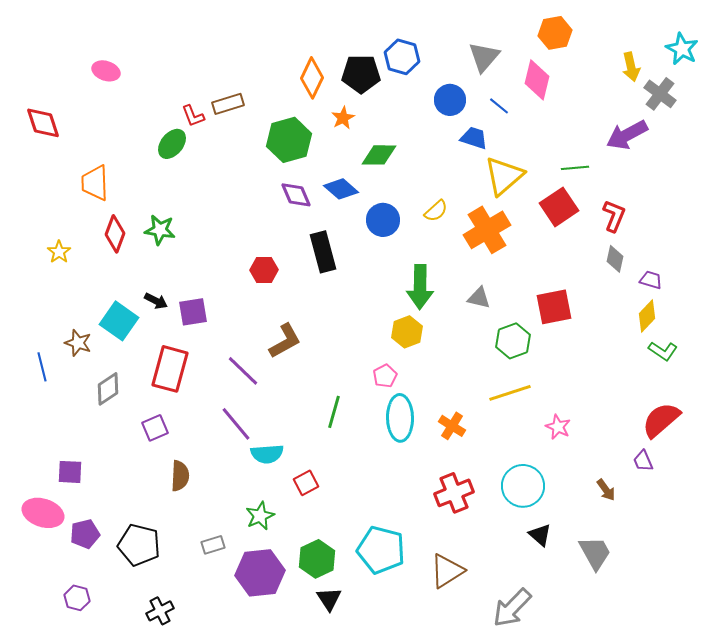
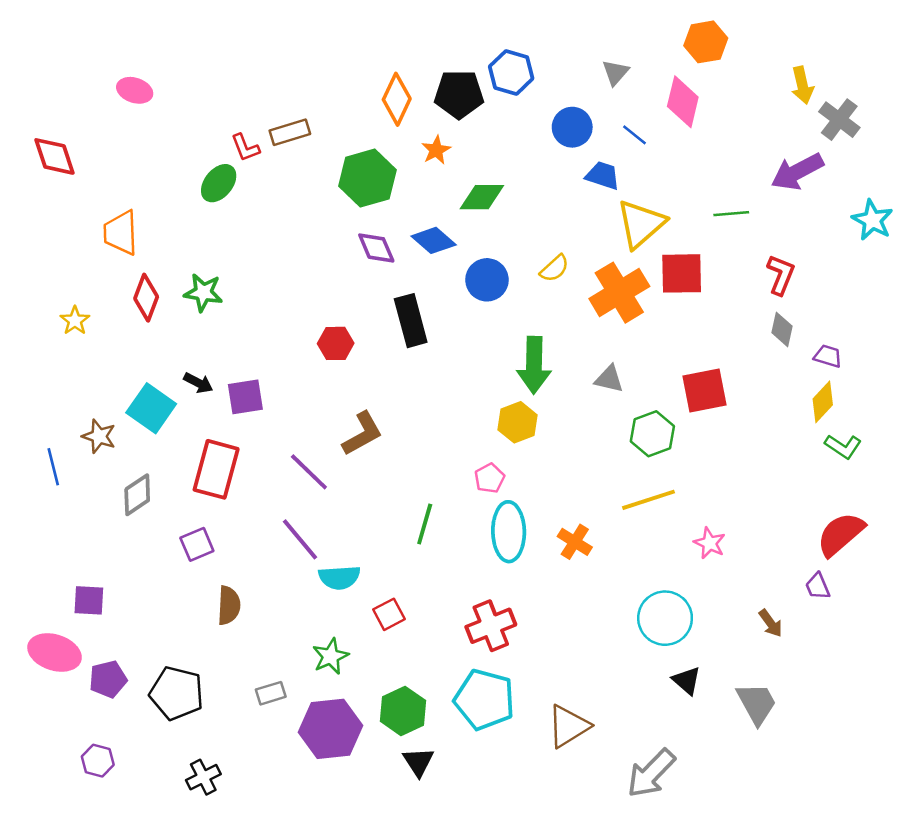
cyan star: (682, 49) -> (872, 220), moved
gray triangle: (484, 57) -> (615, 72), size x0.7
red square: (559, 207) -> (682, 273), moved, turned 33
red cross: (454, 493) -> (491, 626), moved

